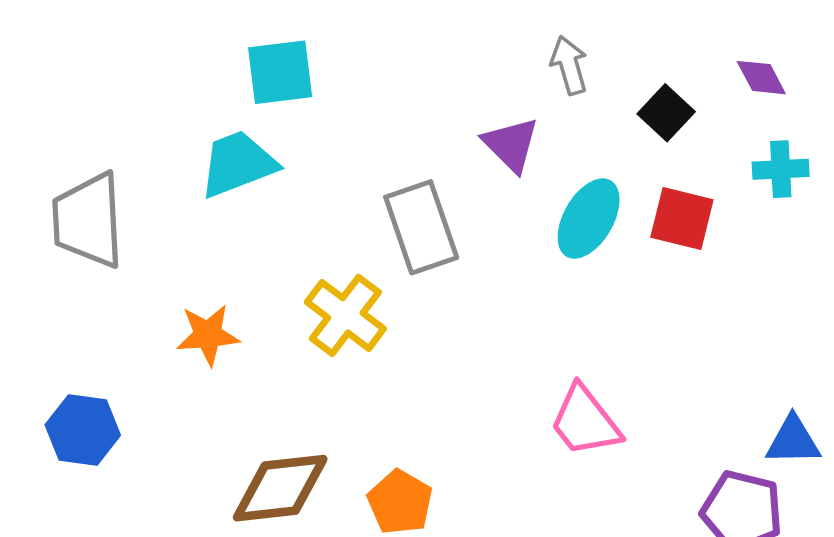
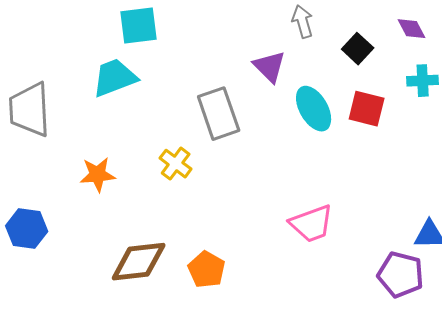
cyan ellipse: (589, 219) -> (314, 109), turned -60
yellow cross: (345, 315) -> (176, 164), size x0.7
pink trapezoid: (585, 421) -> (312, 224), turned -72

